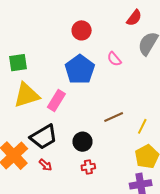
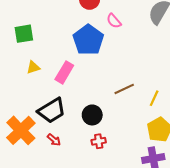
pink semicircle: (114, 59) -> (114, 21), moved
yellow triangle: (27, 95) -> (33, 67), size x0.5

